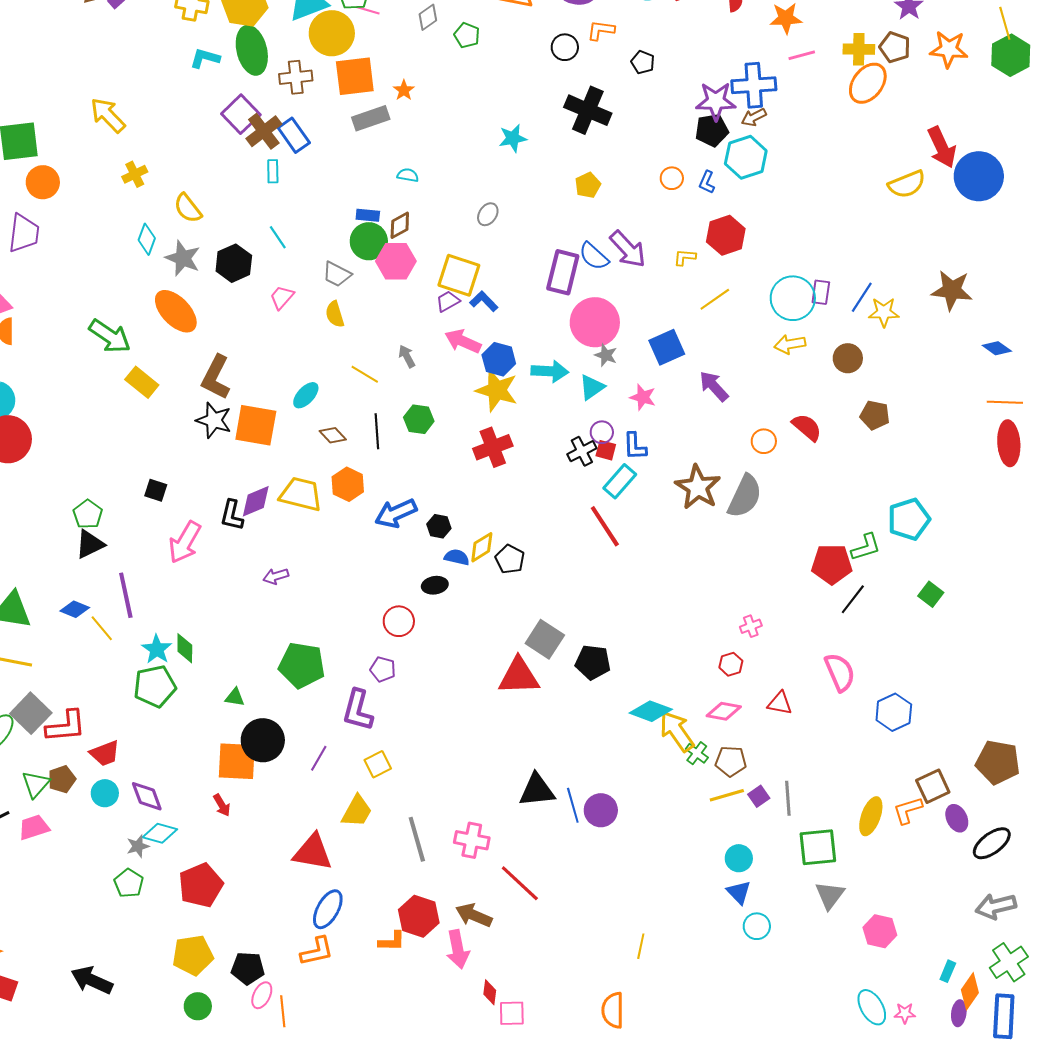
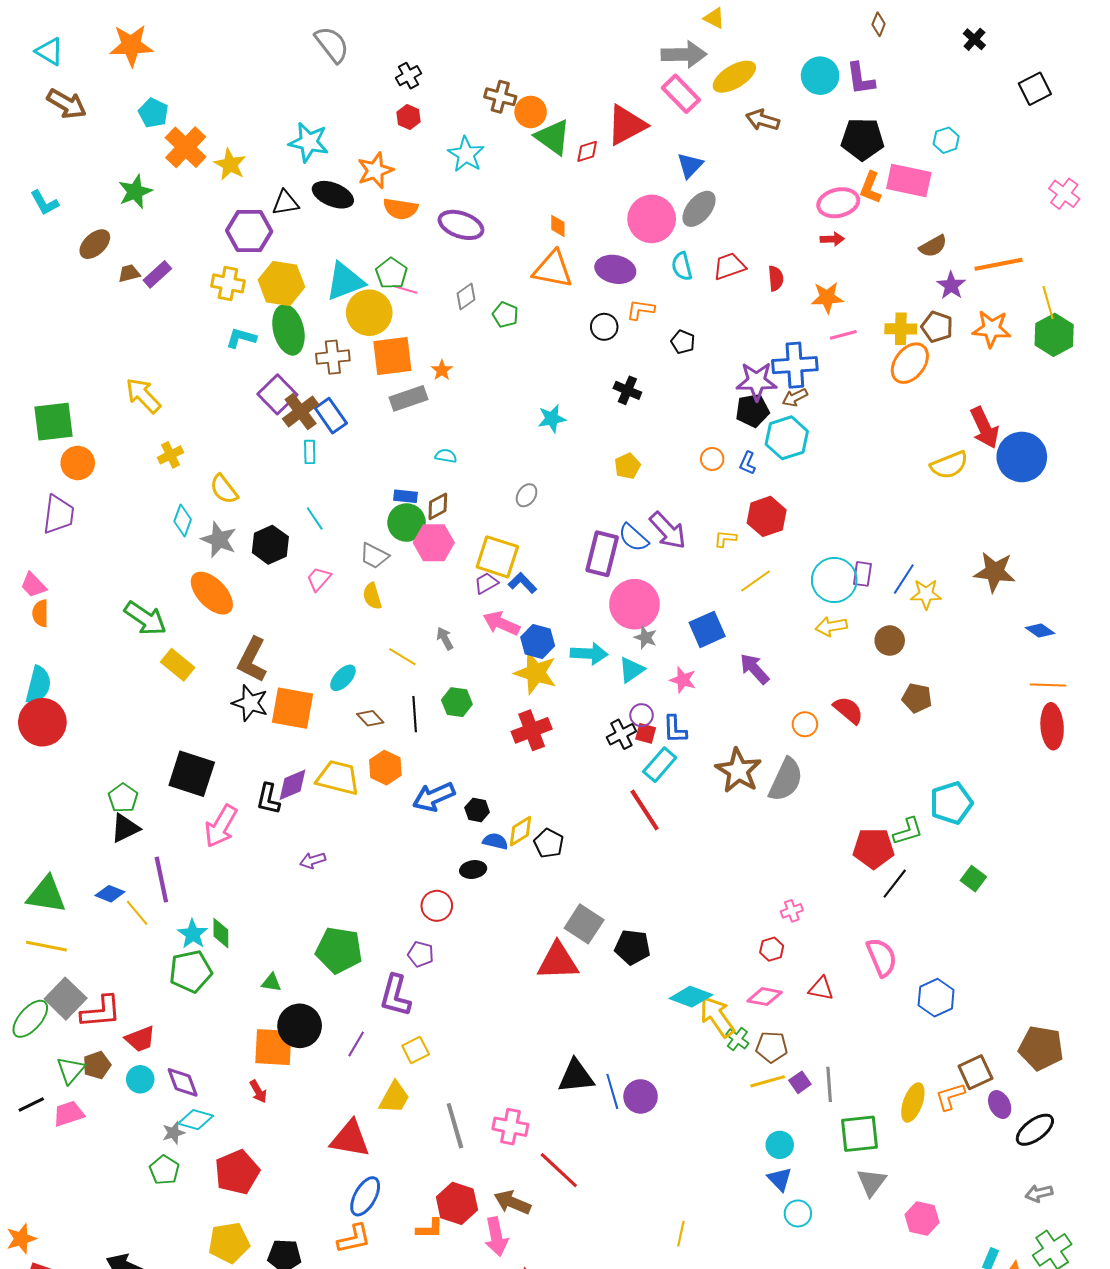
black cross: (588, 110) -> (627, 390), size x0.6
black square: (156, 490) -> (192, 774), size x2.0
gray arrow: (996, 906) -> (1039, 1193), size x0.7

